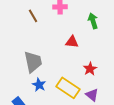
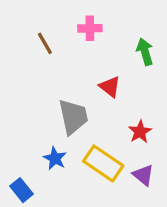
red triangle: (72, 42) -> (110, 87), turned 32
gray trapezoid: (33, 62) -> (73, 117), moved

